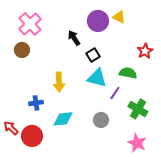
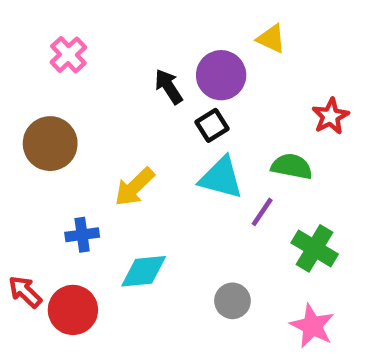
purple circle: (98, 21) -> (221, 75), moved
pink cross: (30, 24) -> (68, 55), size x0.7
brown circle: (22, 50) -> (50, 144), moved, size x1.5
yellow arrow: (59, 82) -> (134, 187), turned 48
gray circle: (101, 120) -> (232, 301), moved

